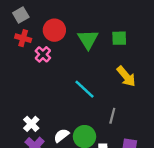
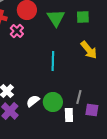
cyan line: (85, 89) -> (53, 61), turned 48
gray line: (112, 116) -> (79, 97), moved

